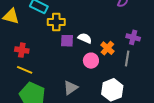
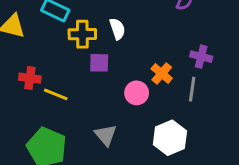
white semicircle: (85, 38) -> (117, 29), moved, turned 48
yellow line: (25, 70) -> (56, 94), moved
gray triangle: (71, 88) -> (106, 135), turned -35

